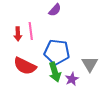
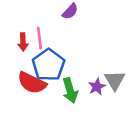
blue pentagon: (57, 52) -> (48, 65), moved, turned 30
purple star: (72, 79) -> (97, 87), moved

